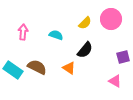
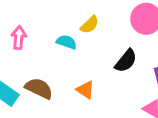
yellow semicircle: (85, 23) -> (90, 25), moved
black semicircle: (85, 50) -> (126, 61), moved

